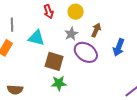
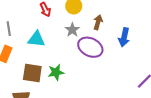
brown square: (54, 61) -> (32, 73), moved
green star: (59, 83) -> (56, 72), moved

